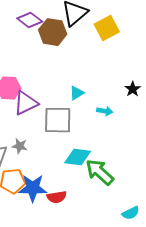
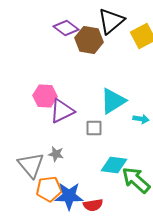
cyan triangle: (77, 93) -> (113, 101), size x1.8
gray square: (58, 120) -> (94, 128), size x0.6

